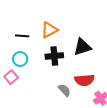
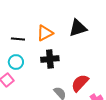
black triangle: (82, 47) -> (78, 28), moved
red semicircle: (84, 80) -> (80, 83), turned 138

